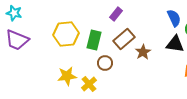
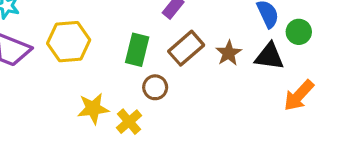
yellow hexagon: (66, 34) -> (69, 42), moved
brown star: (143, 52) -> (229, 53), moved

